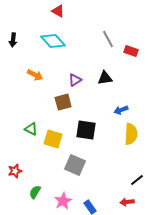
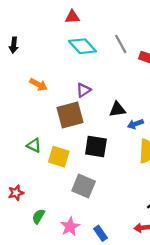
red triangle: (58, 11) -> (72, 17), moved, turned -32
cyan diamond: (53, 41) -> (82, 46), moved
black triangle: (105, 78) -> (117, 109), moved
brown square: (63, 102) -> (70, 115), size x1.4

